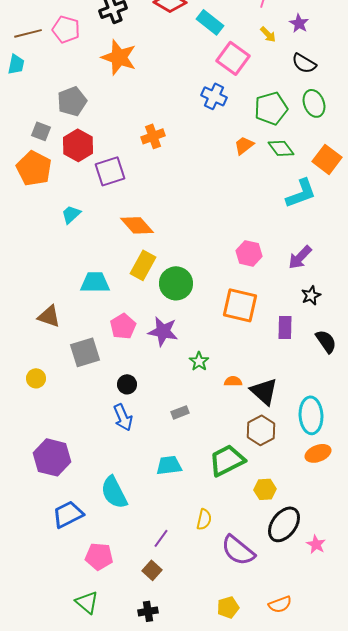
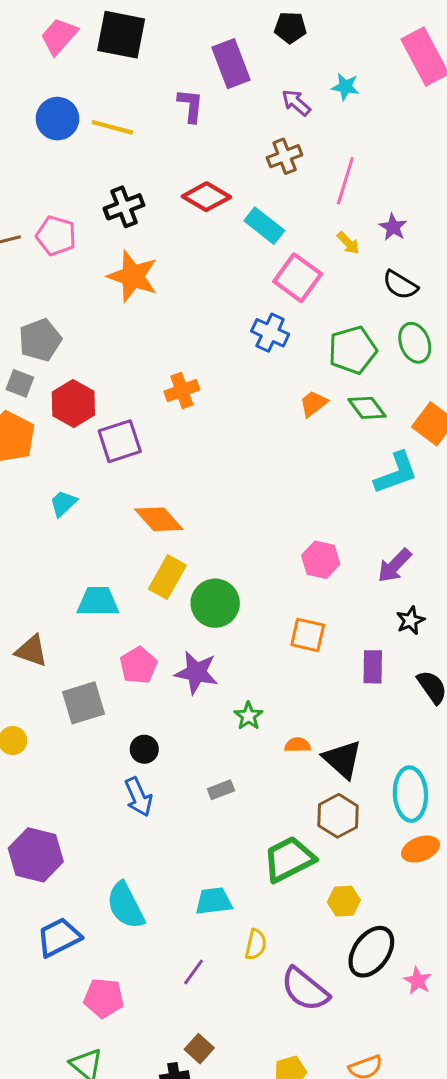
gray pentagon: (72, 101) -> (40, 340), moved
orange square: (240, 305) -> (308, 635), size x0.7
cyan trapezoid: (169, 465) -> (214, 901), moved
brown square: (152, 570) -> (199, 1049), moved

